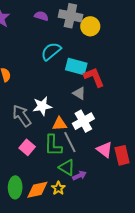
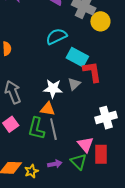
gray triangle: (79, 93) -> (74, 84), turned 32
white star: (42, 106) -> (53, 89), moved
white cross: (83, 121) -> (106, 118), moved
green triangle: (67, 167) -> (79, 162), moved

